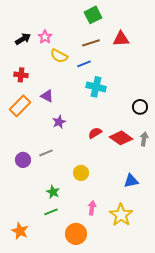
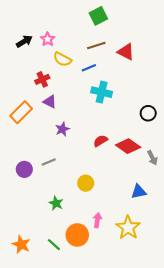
red triangle: (121, 39) -> (126, 52), moved, turned 30
red cross: (21, 75) -> (42, 79), moved, turned -32
gray arrow: (144, 139) -> (152, 158), moved, turned 144
green line: (51, 212) -> (54, 245), moved, turned 64
orange circle: (76, 234) -> (77, 235), moved

